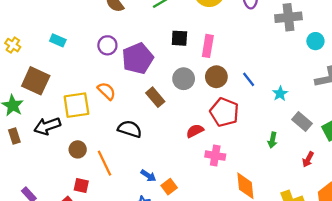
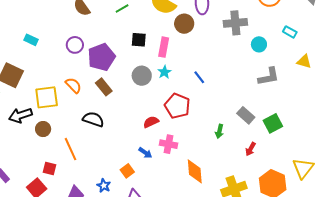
brown circle: (216, 77) -> (184, 24), moved
cyan star: (280, 94) -> (164, 72), moved
brown rectangle: (155, 97) -> (104, 87), moved
brown circle: (78, 149) -> (43, 129), moved
blue arrow: (148, 176) -> (145, 153), moved

